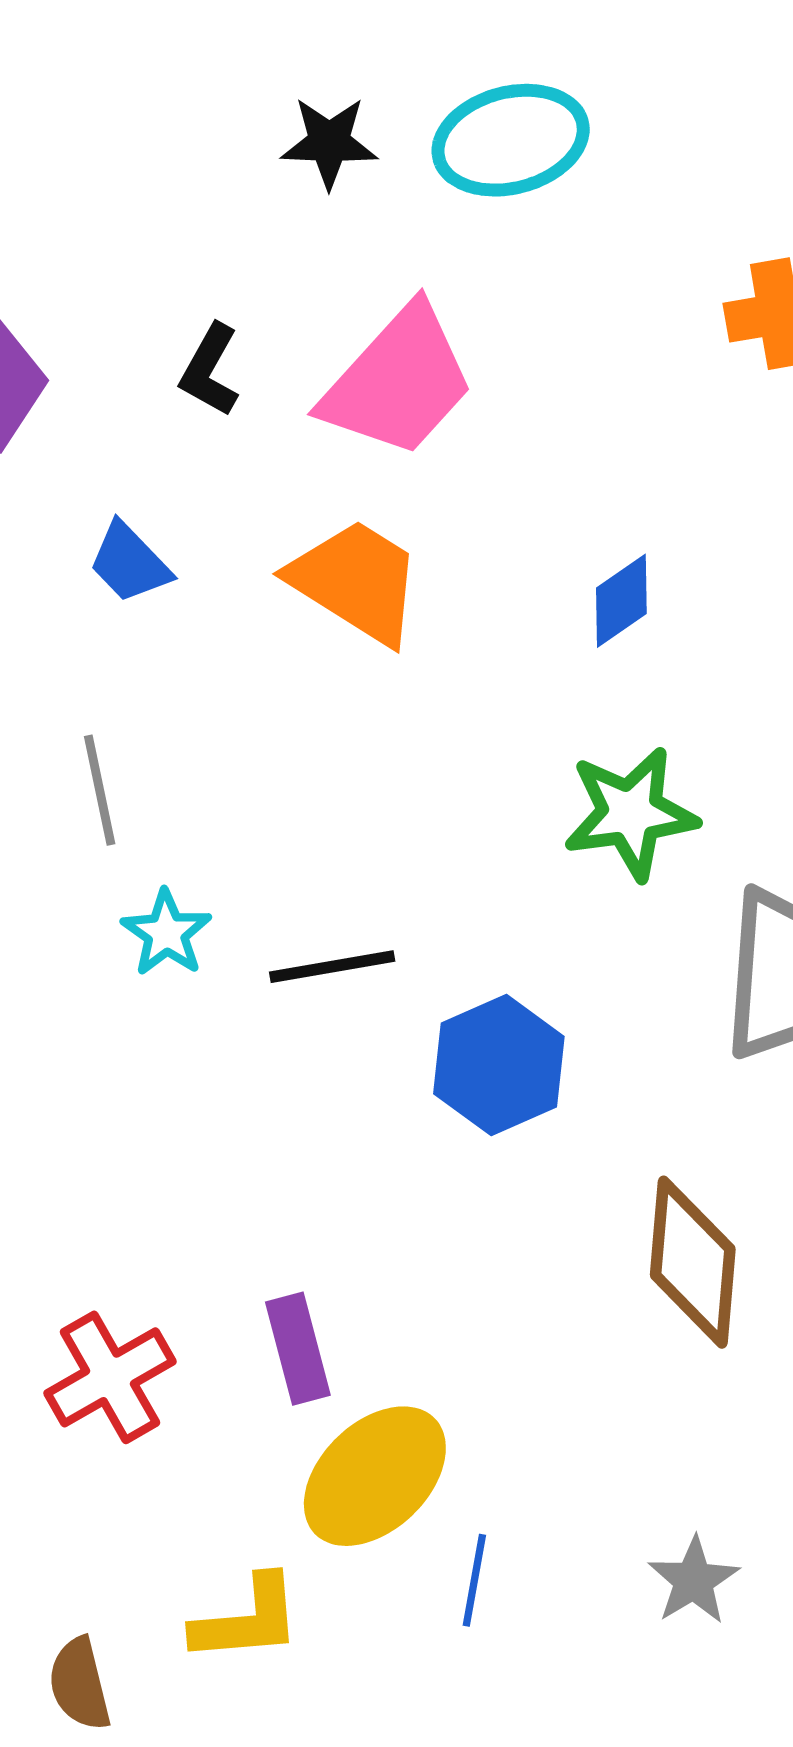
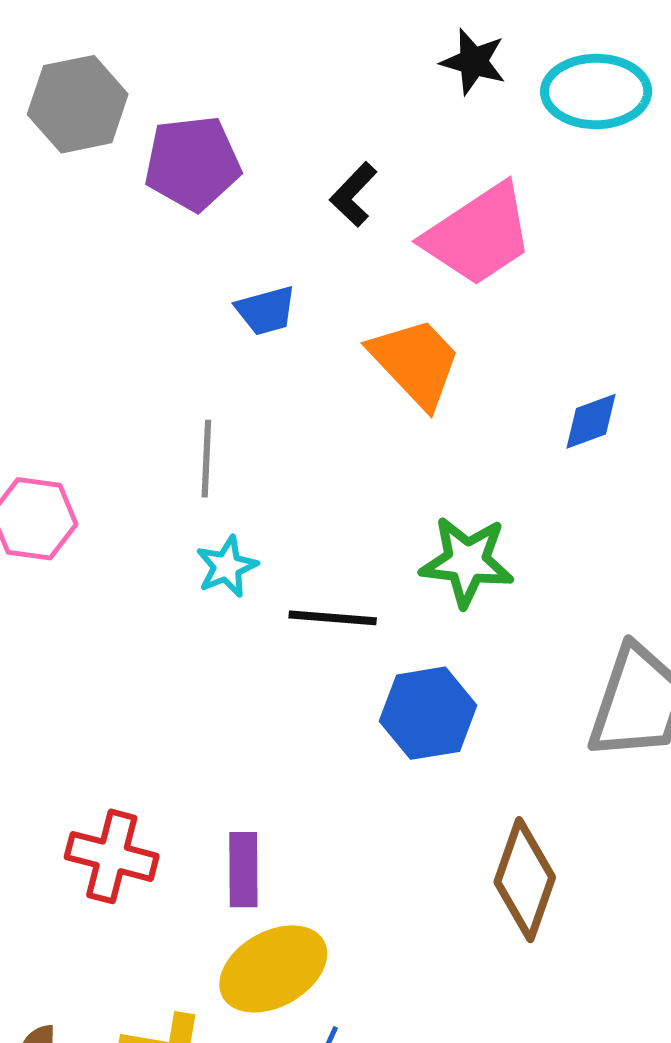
blue trapezoid: (130, 563) -> (266, 311), turned -76
green star: (631, 813) -> (467, 562), moved
red cross: (110, 1377) -> (112, 856), turned 30

